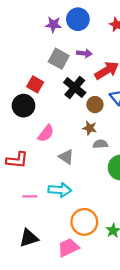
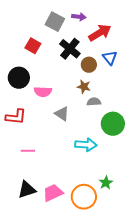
black circle: (23, 106) -> (19, 78), moved
pink semicircle: (46, 133) -> (43, 92), turned 54
cyan arrow: (60, 190) -> (86, 145), moved
orange circle: (84, 222) -> (84, 197), moved
pink trapezoid: (68, 248) -> (53, 193), moved

